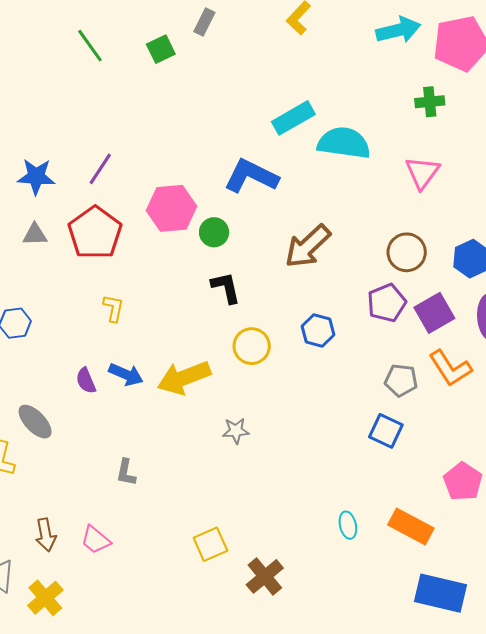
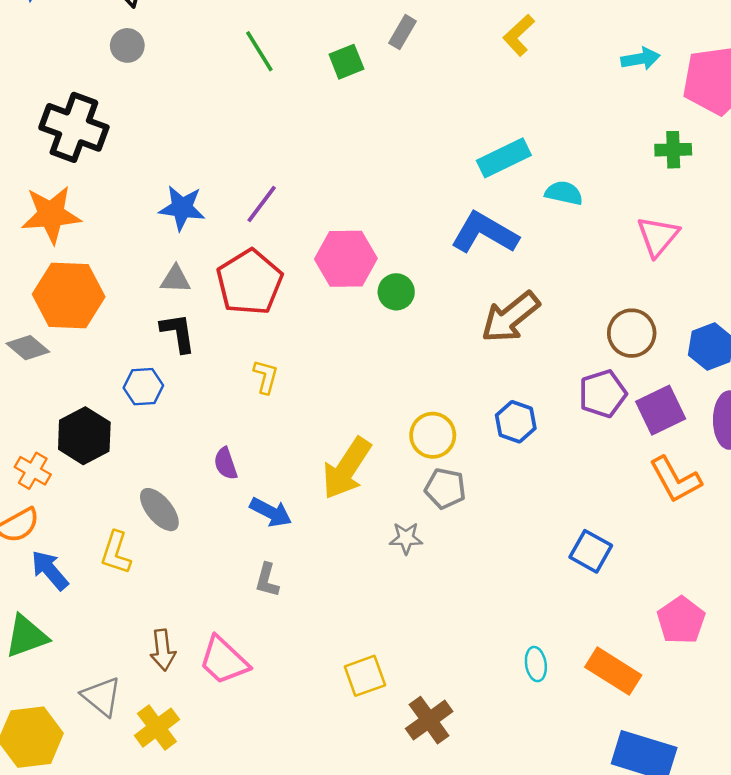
cyan arrow: (398, 30) -> (641, 59), size x0.7
cyan semicircle: (344, 143) -> (564, 193), size x0.6
blue L-shape: (251, 176) -> (485, 233), moved
black L-shape: (226, 288) -> (178, 333), moved
blue arrow: (126, 374) -> (271, 512), moved
yellow arrow: (184, 378) -> (347, 468), turned -40
gray pentagon: (401, 380) -> (445, 488), moved
pink trapezoid: (96, 540) -> (224, 660), size x1.4

